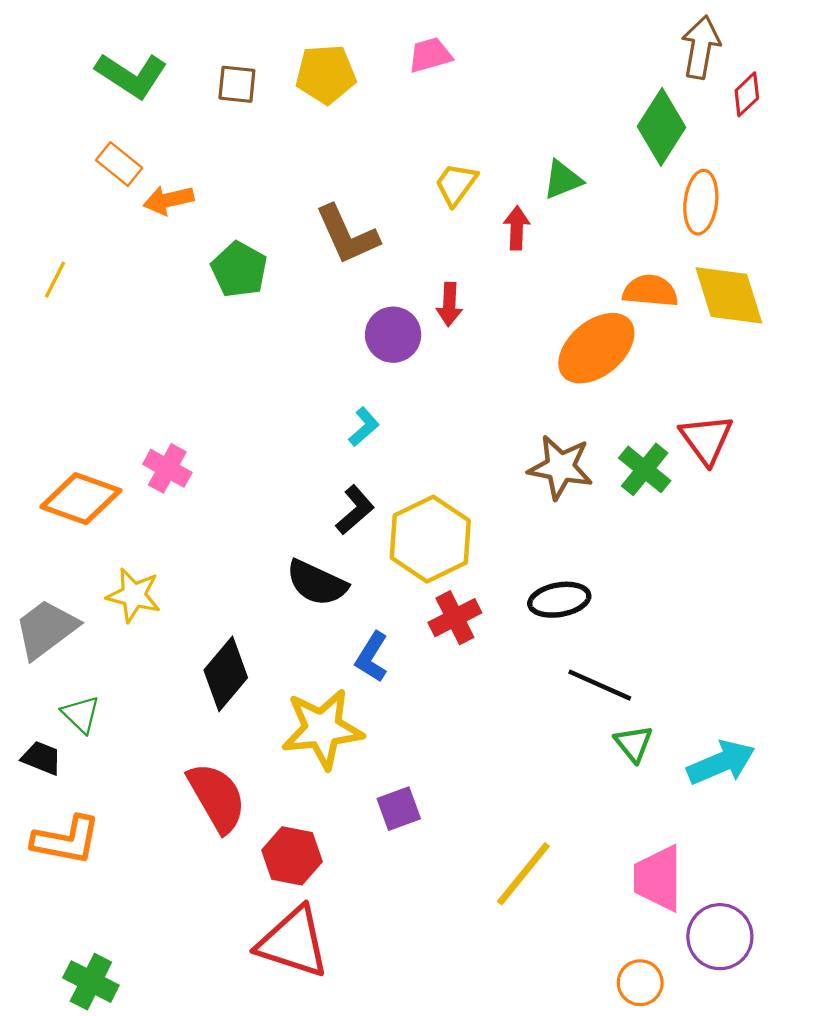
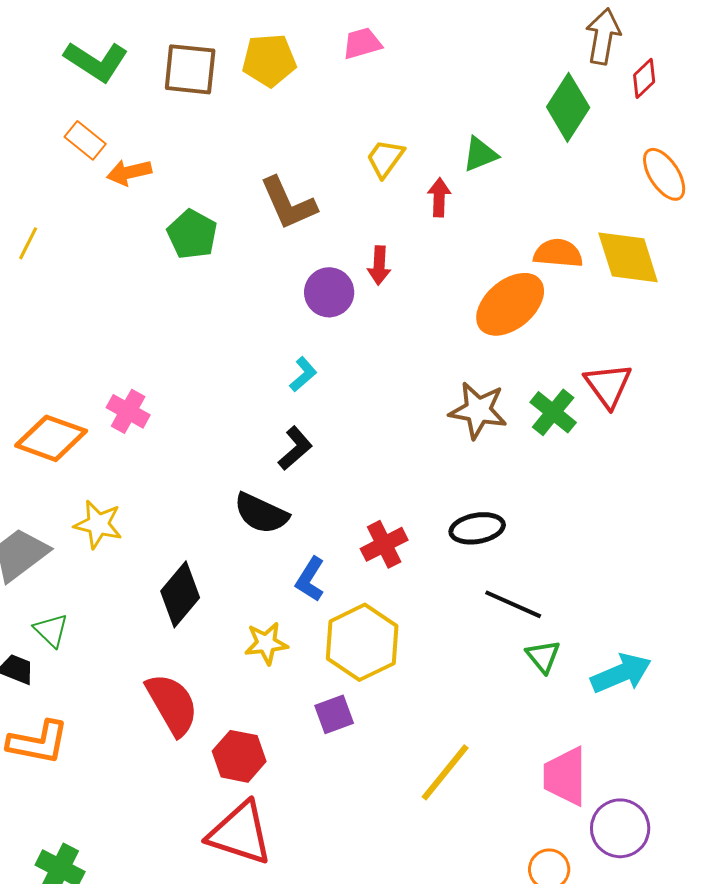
brown square: (237, 84) -> (190, 69), size x1.5
orange ellipse: (701, 202) -> (664, 174), moved, turned -40
yellow hexagon: (430, 539) -> (362, 642), moved
yellow star: (322, 729) -> (266, 643), size x0.6

